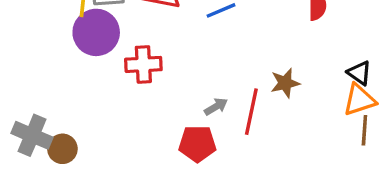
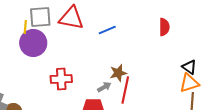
red cross: (143, 64) -> (61, 79), moved
brown star: (285, 83) -> (118, 73), moved

